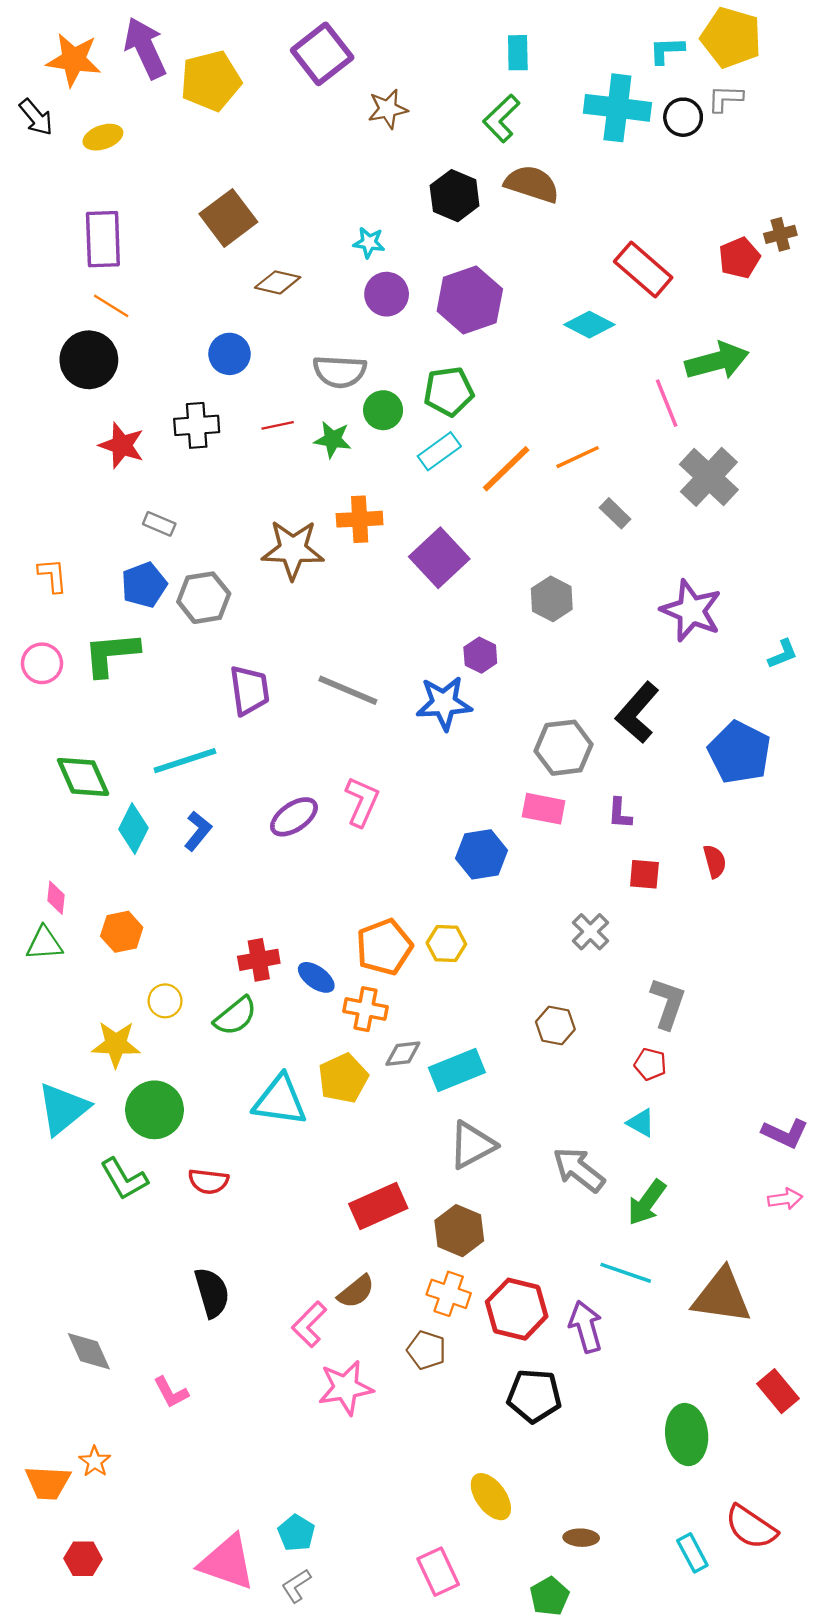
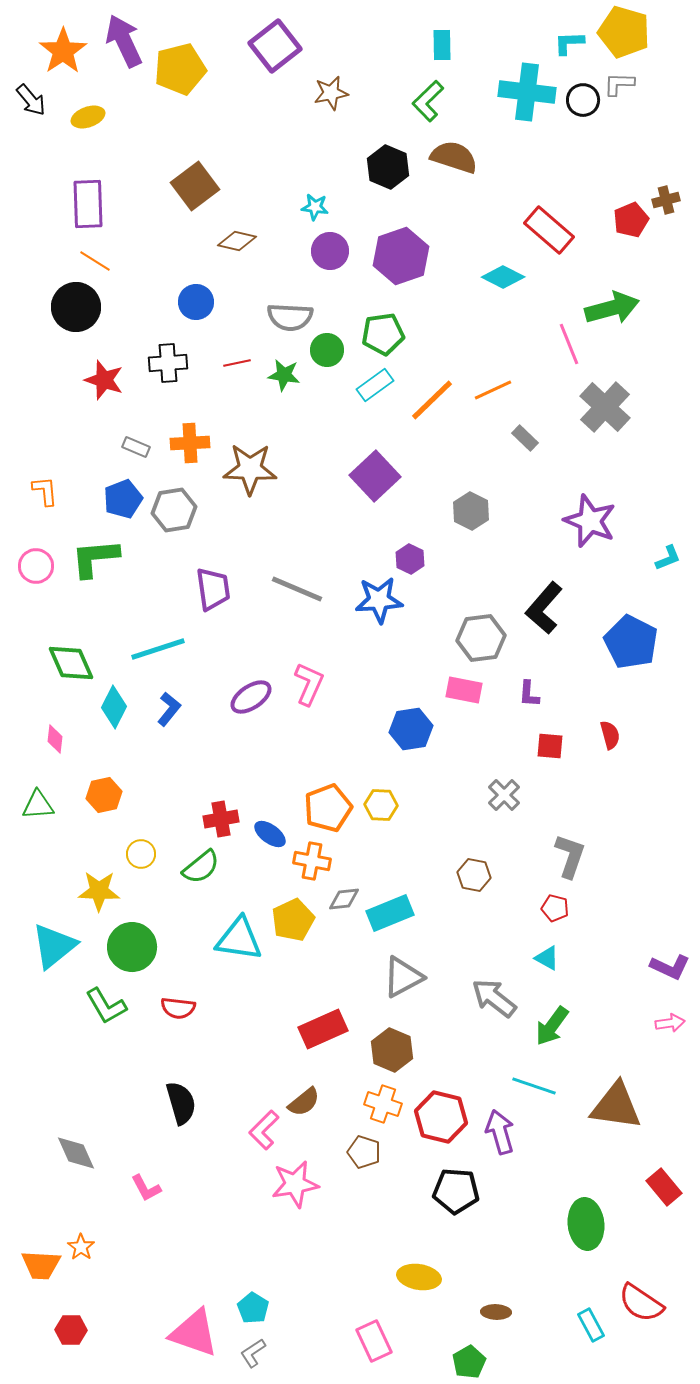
orange star: (74, 60) -> (63, 51), turned 30
orange cross: (360, 519) -> (190, 443), moved
pink diamond: (56, 898) -> (55, 739), moved
yellow ellipse: (491, 1497) -> (419, 1277), turned -45

